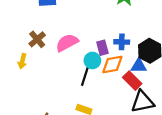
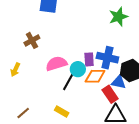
blue cross: (122, 42) -> (107, 58), size x1.5
pink semicircle: (67, 43) -> (56, 64), moved
yellow arrow: (22, 61) -> (15, 70), moved

